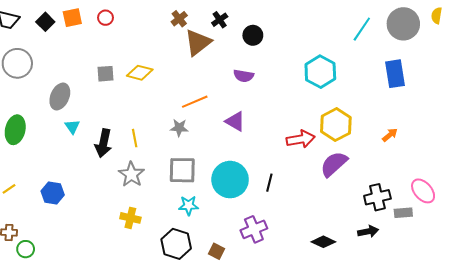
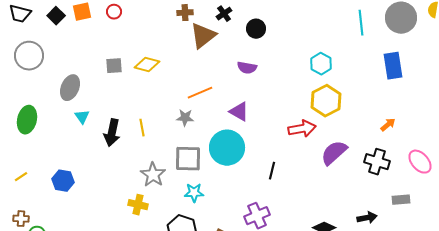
brown cross: (179, 19) -> (185, 13), turned 35
cyan line: (362, 29) -> (361, 23), turned -40
cyan hexagon: (320, 72) -> (321, 64), size x0.7
yellow hexagon: (336, 125) -> (326, 101), moved
gray star: (131, 174) -> (153, 175), moved
cyan circle: (230, 180) -> (227, 148), moved
pink ellipse: (423, 191) -> (420, 162), moved
black cross: (377, 197) -> (377, 162), moved, turned 30

